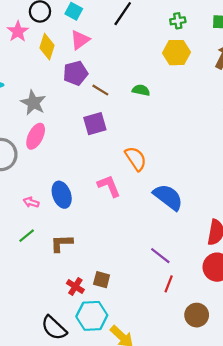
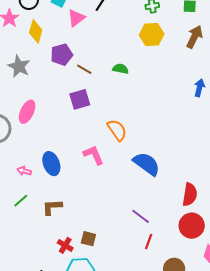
pink triangle: (80, 40) -> (76, 18), moved
gray star: (33, 103) -> (19, 66), moved

